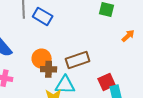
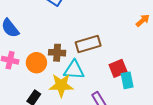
orange circle: (42, 59) -> (36, 63), moved

